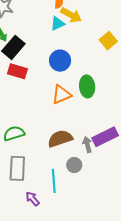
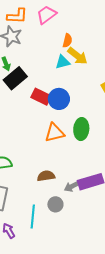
red rectangle: (17, 71) -> (41, 97), moved
brown semicircle: (60, 139) -> (46, 176), size x0.7
gray arrow: (87, 144) -> (72, 186), turned -112

